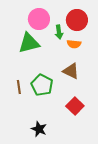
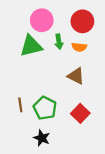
green arrow: (59, 32) -> (59, 42), moved
green pentagon: (42, 85) -> (45, 108), moved
brown line: (19, 87) -> (20, 105), moved

